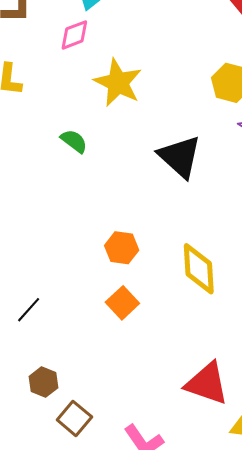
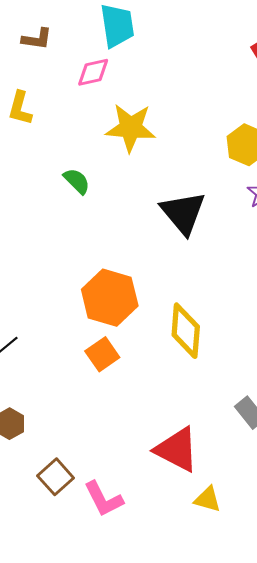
yellow star: (118, 83) -> (131, 128), turned -30
orange hexagon: (122, 248) -> (110, 298), size x1.6
brown square: (74, 418) -> (56, 477), moved

